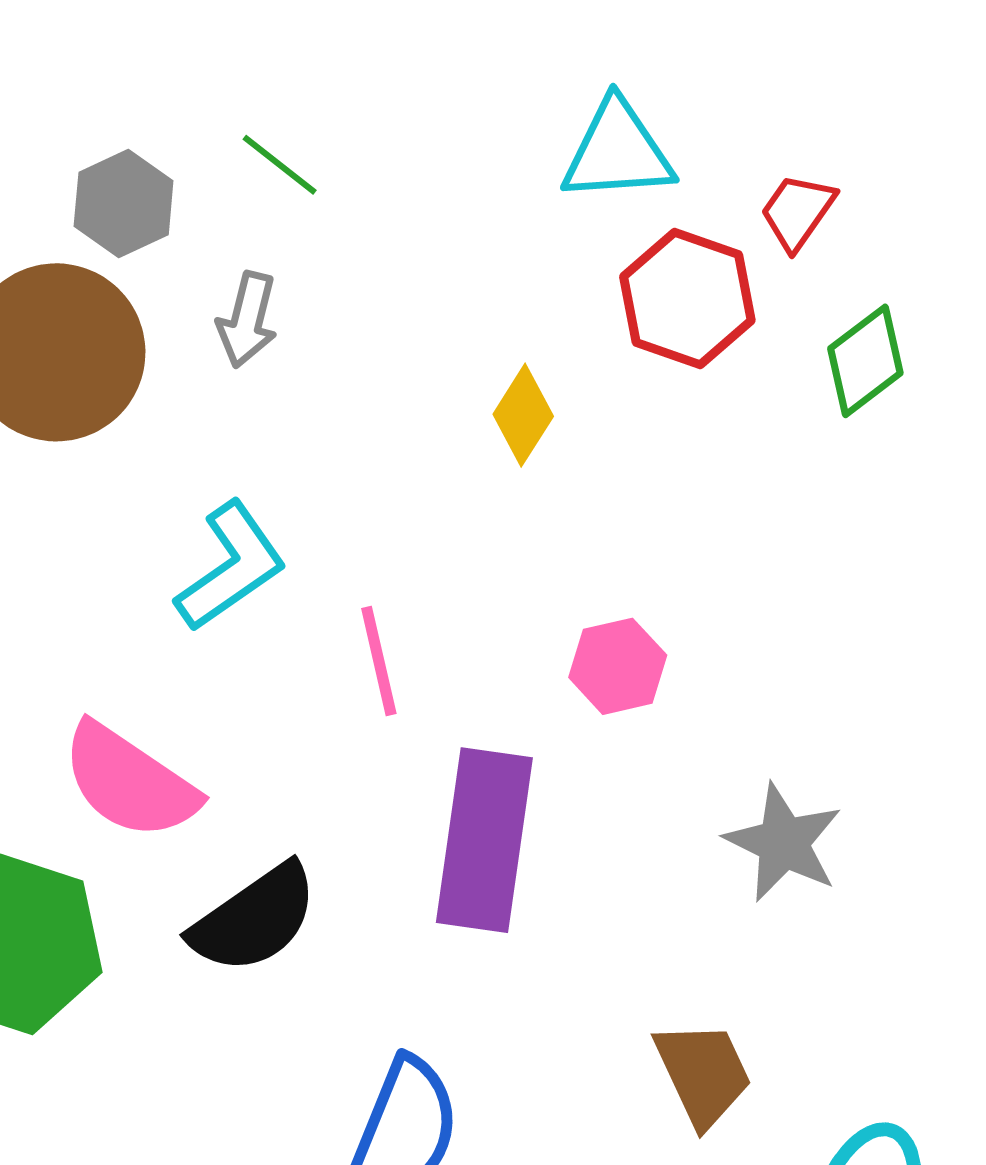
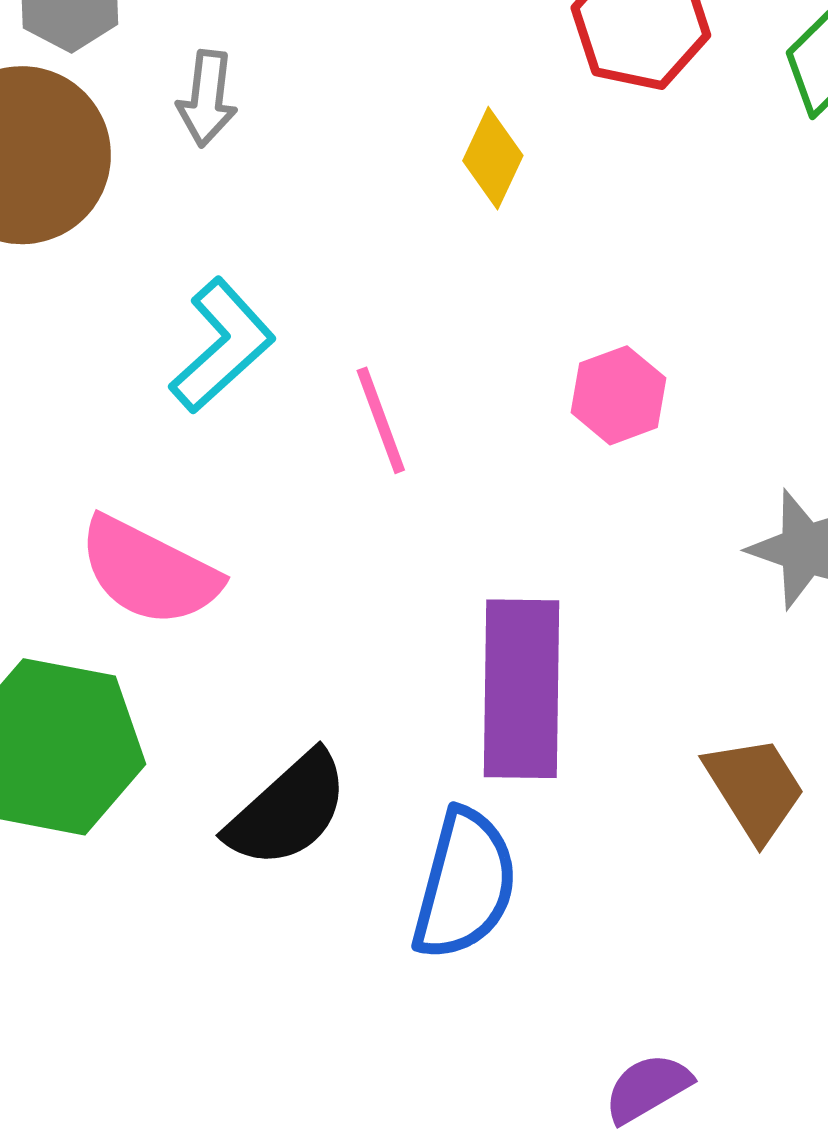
purple rectangle: (484, 840) -> (522, 689), moved
black semicircle: (254, 919) -> (288, 810), moved

